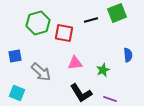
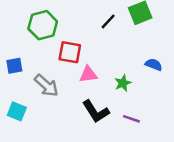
black line: (91, 20) -> (108, 21), turned -32
red square: (64, 33) -> (70, 52), moved
blue semicircle: (128, 55) -> (154, 65), turned -64

